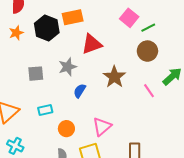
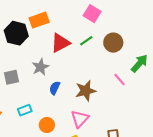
green line: (148, 28) -> (86, 41), moved
brown star: (114, 77) -> (86, 91), moved, turned 30

